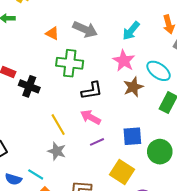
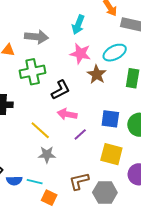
cyan ellipse: (159, 71) -> (115, 53), turned -45
blue square: (132, 136) -> (110, 119), turned 30
blue semicircle: (13, 179) -> (14, 181), moved

